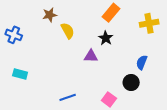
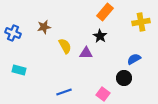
brown star: (50, 15) -> (44, 27), moved
yellow semicircle: (68, 31) -> (65, 46), moved
blue semicircle: (142, 62) -> (134, 59), turned 40

